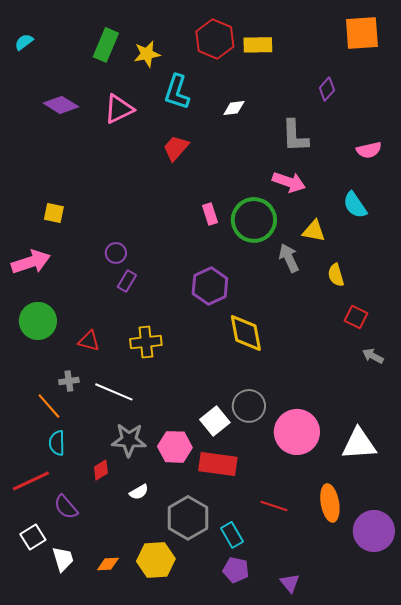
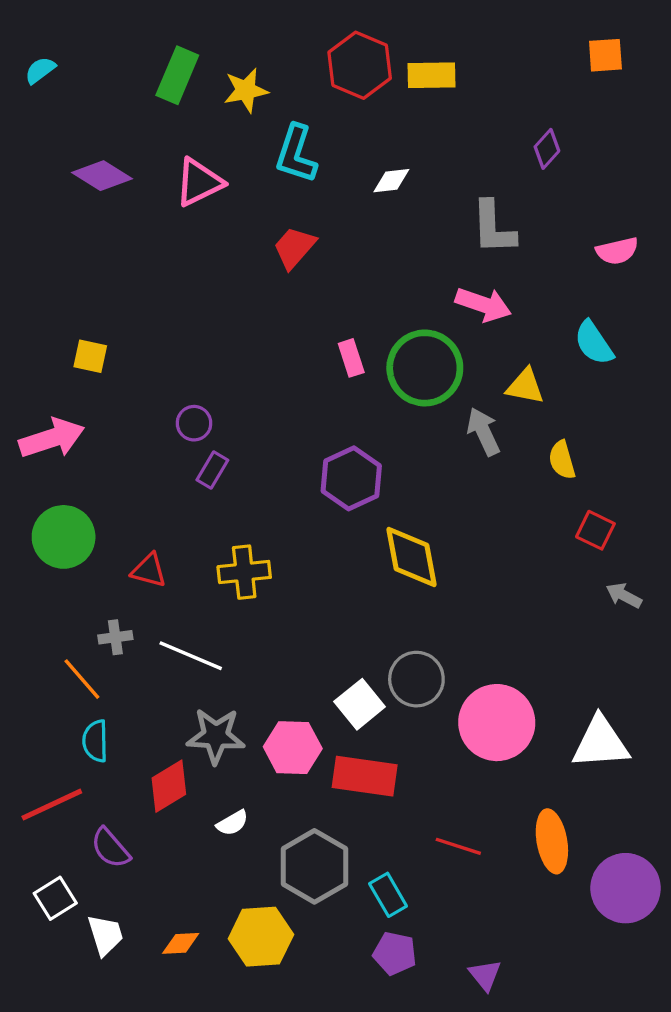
orange square: (362, 33) -> (605, 55), size x0.6
red diamond: (101, 470) -> (169, 786), size x1.5

